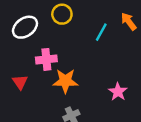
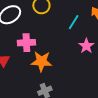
pink star: (118, 92) -> (86, 46), moved

